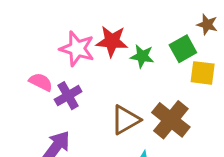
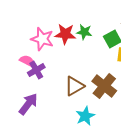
green star: (142, 56) -> (84, 32), moved
pink semicircle: (41, 82) -> (27, 61), moved

